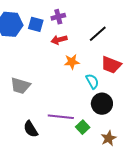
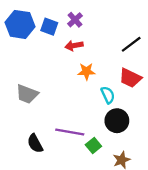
purple cross: (58, 17) -> (75, 20), turned -32
black line: (98, 34) -> (131, 44), moved

